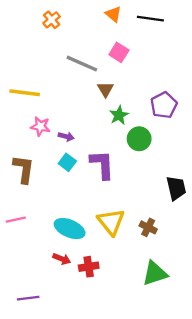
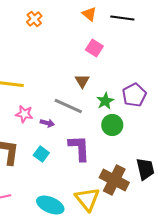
gray line: (82, 64) -> (68, 106), moved
green star: (119, 115) -> (105, 101), moved
cyan square: (67, 162) -> (41, 154), moved
brown cross: (148, 227) -> (114, 180), moved, size x1.8

